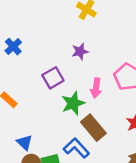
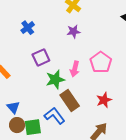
blue cross: (13, 47) -> (28, 28), moved
purple star: (80, 51) -> (74, 32), moved

